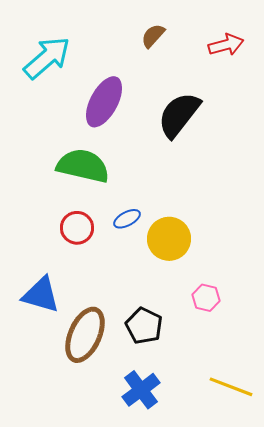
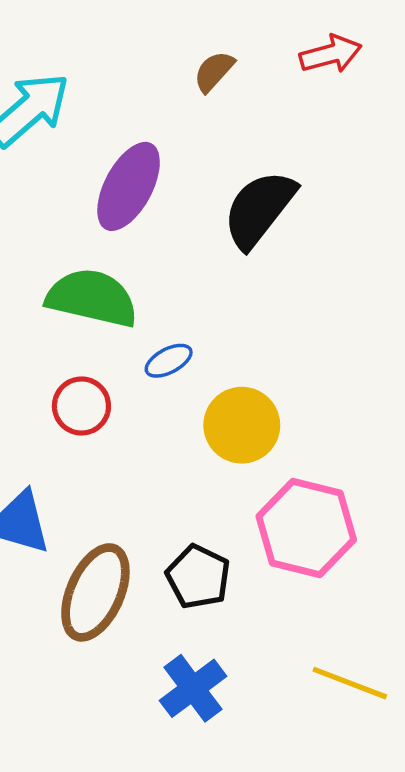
red arrow: (226, 45) -> (331, 54), moved
blue ellipse: (127, 219) -> (169, 361), moved
pink hexagon: (206, 298) -> (306, 528), size x2.0

